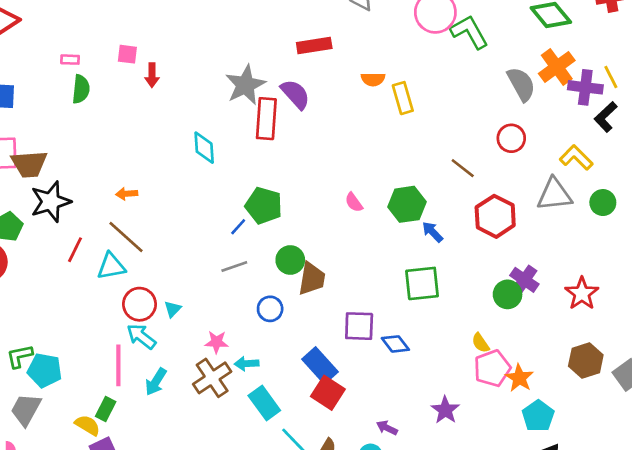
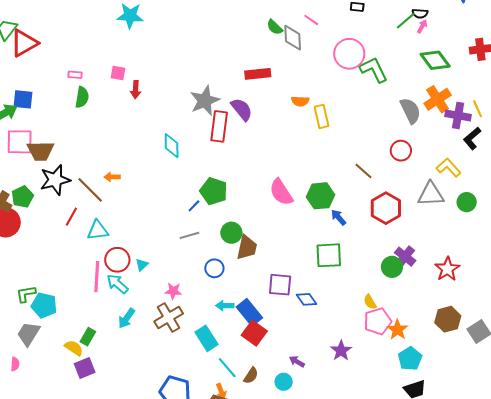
pink semicircle: (354, 202) -> (281, 192), size x1.8
brown line: (126, 237) -> (90, 190), moved
cyan arrow: (247, 364) -> (225, 306), moved
pink line: (118, 365) -> (97, 277), moved

